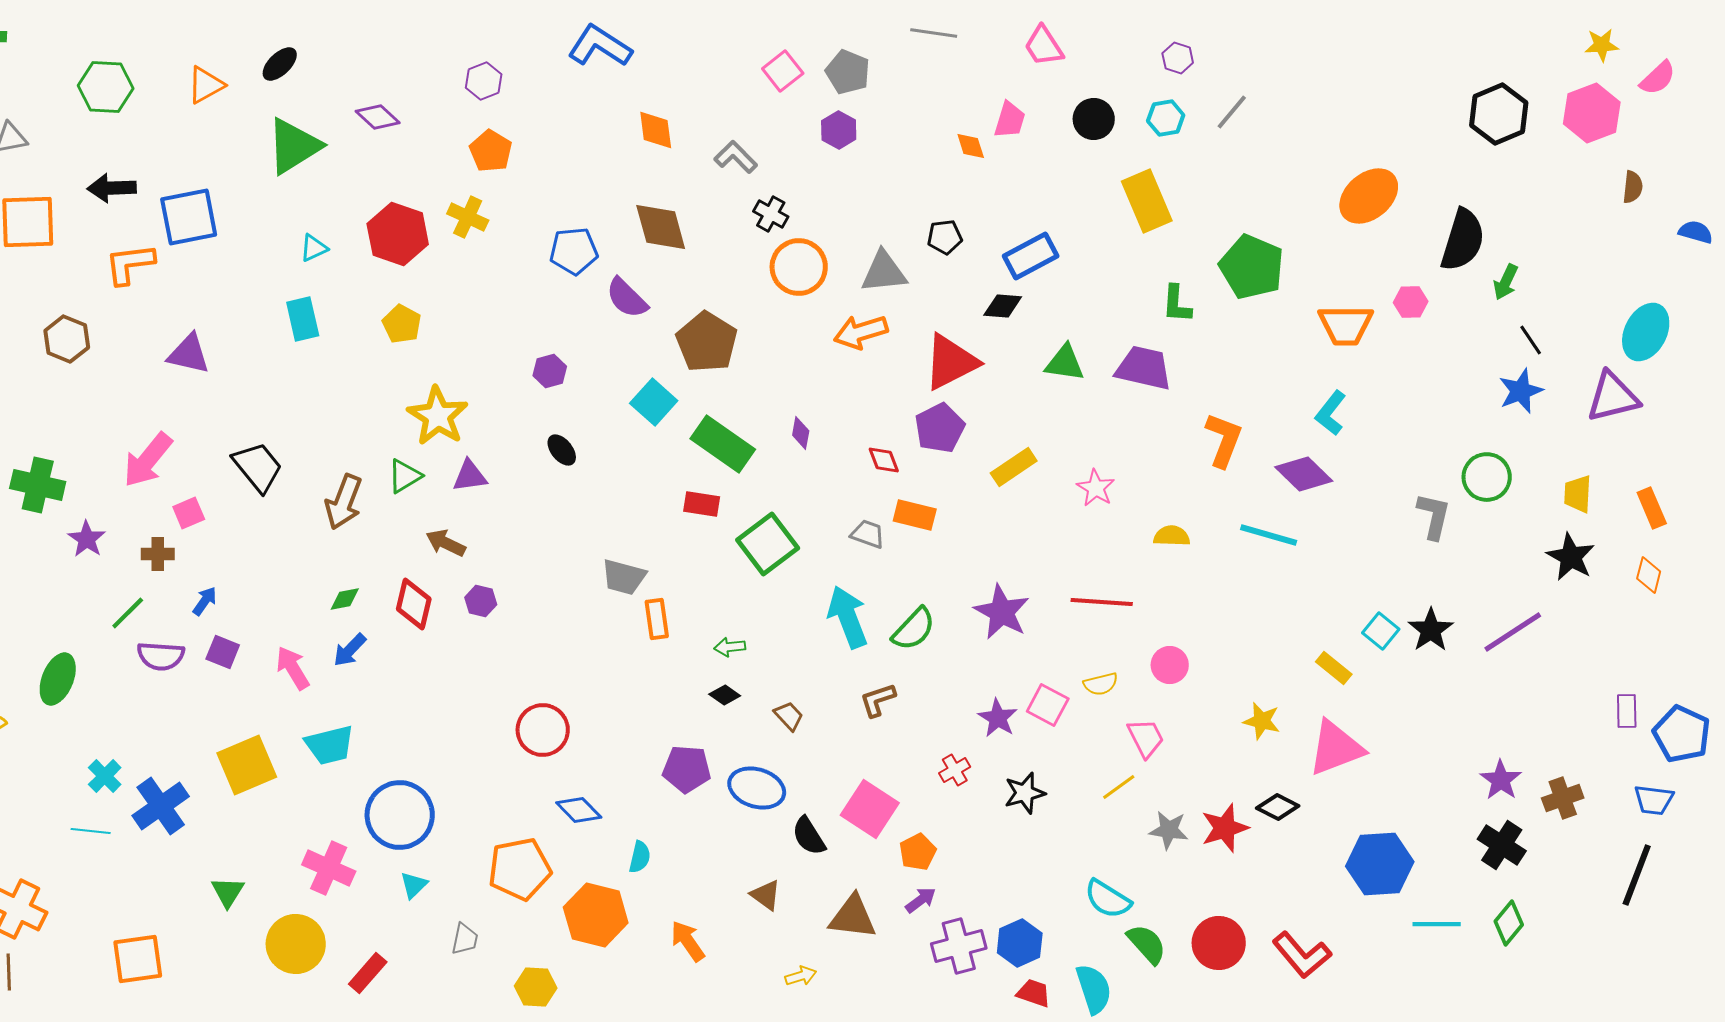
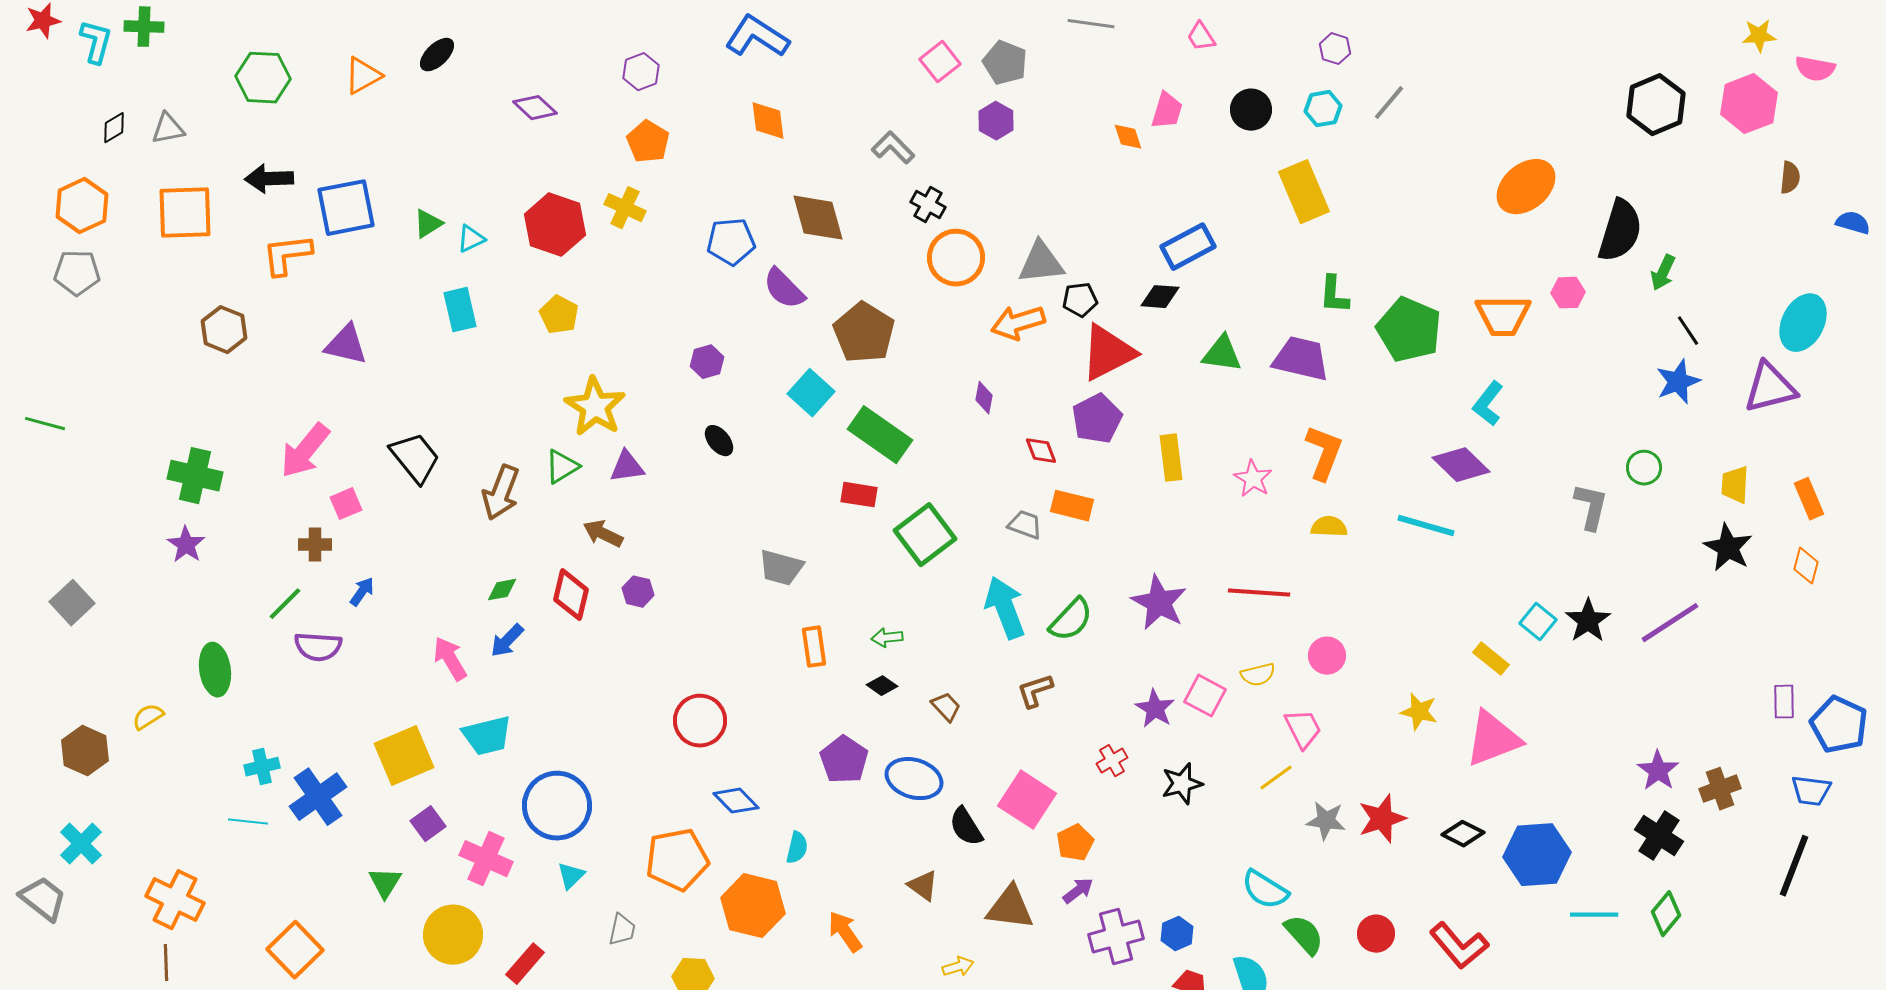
pink trapezoid: (1044, 46) -> (1201, 37), size x0.7
pink semicircle: (1658, 78) -> (1815, 69), turned 54
orange diamond: (656, 130) -> (768, 121), moved
green triangle: (294, 146) -> (428, 224), moved, size x0.5
black pentagon: (945, 237) -> (1080, 300), moved
green pentagon: (1252, 267) -> (1409, 330), moved
purple diamond: (801, 433) -> (984, 398), moved
orange L-shape: (1224, 440) -> (1324, 453), moved
yellow rectangle: (1014, 467) -> (1171, 458), turned -63
green circle: (1487, 477) -> (1644, 468), size x0.7
purple star: (87, 539) -> (186, 545), moved
orange rectangle: (657, 619) -> (814, 647), moved
purple square: (223, 652) -> (428, 824), moved, turned 32
green ellipse: (58, 679) -> (215, 670), turned -30
purple pentagon: (687, 769) -> (844, 760), turned 30
cyan cross: (105, 776) -> (262, 767), turned 32
black diamond: (1278, 807) -> (1463, 834), moved
blue hexagon: (1020, 943) -> (1177, 934), size x0.7
red circle: (1219, 943) -> (1376, 934), size x0.7
orange square: (138, 959) -> (295, 950), turned -36

